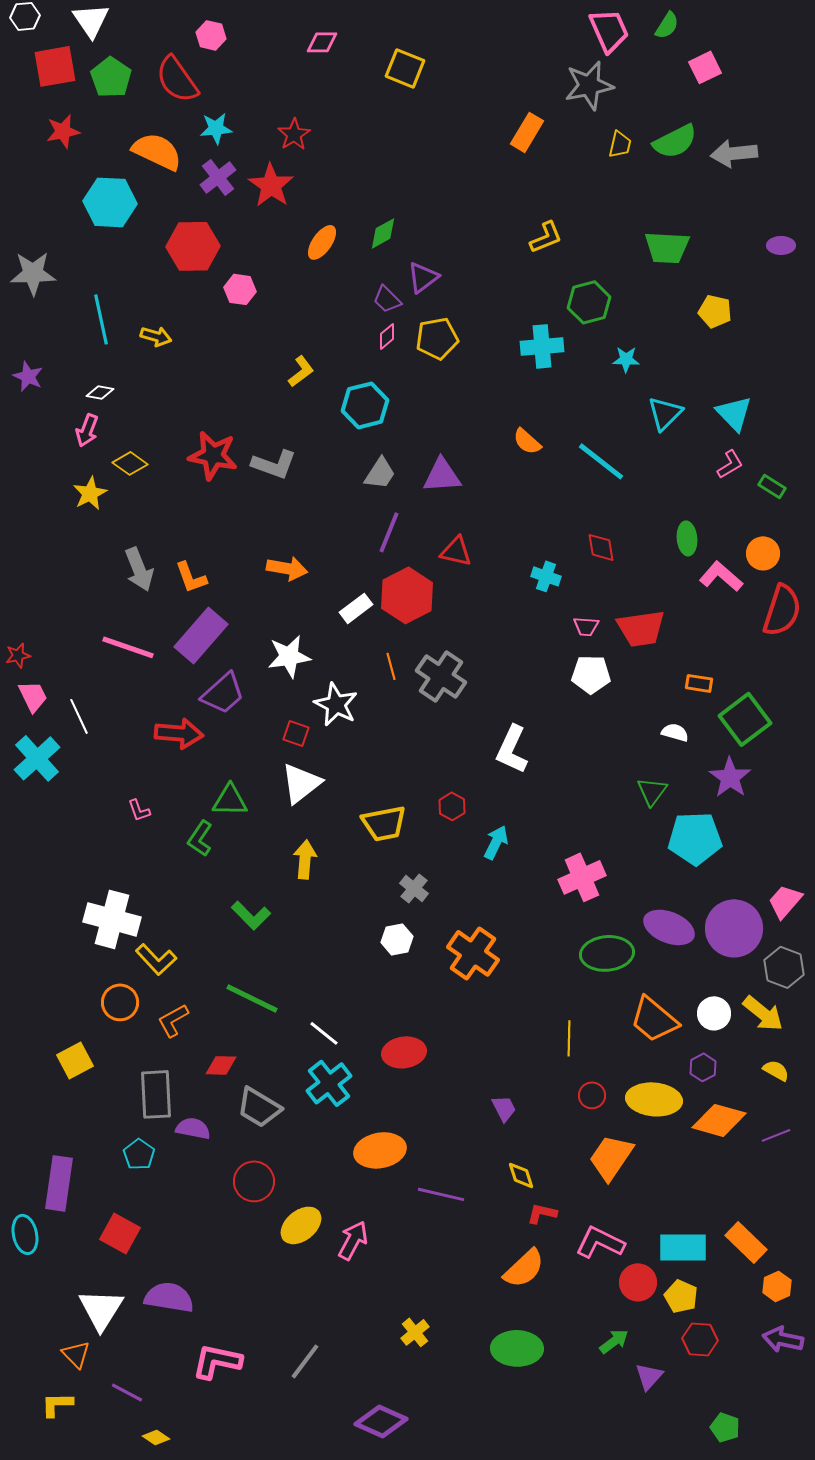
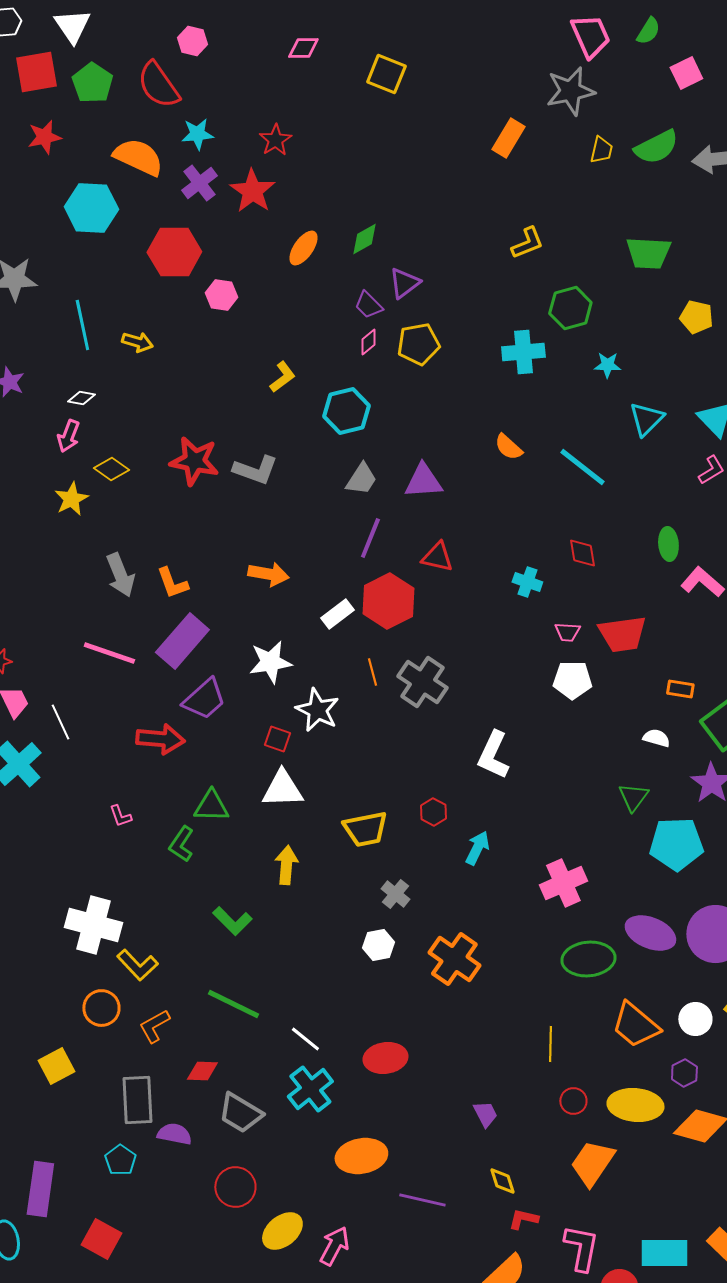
white triangle: (301, 783) -> (282, 789), turned 36
pink L-shape: (600, 1242) -> (581, 1248), turned 75

